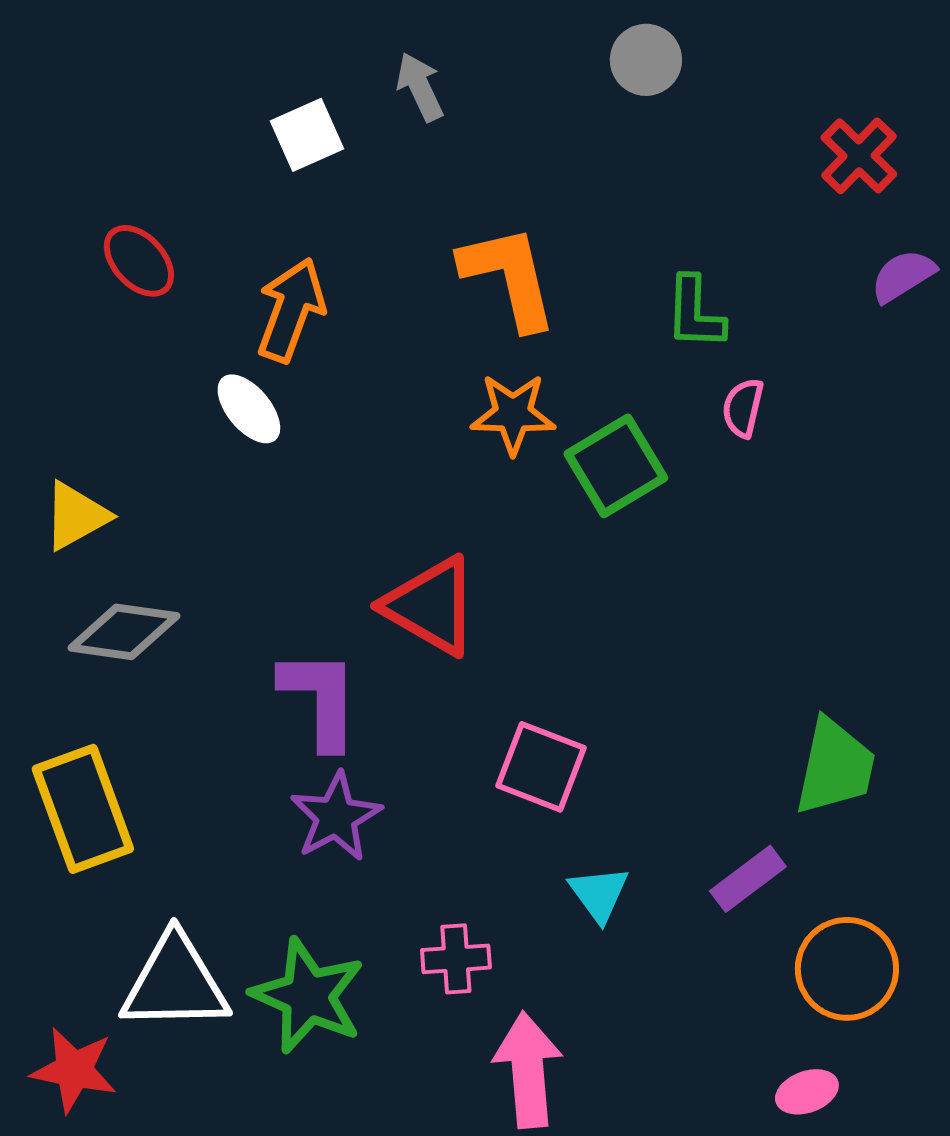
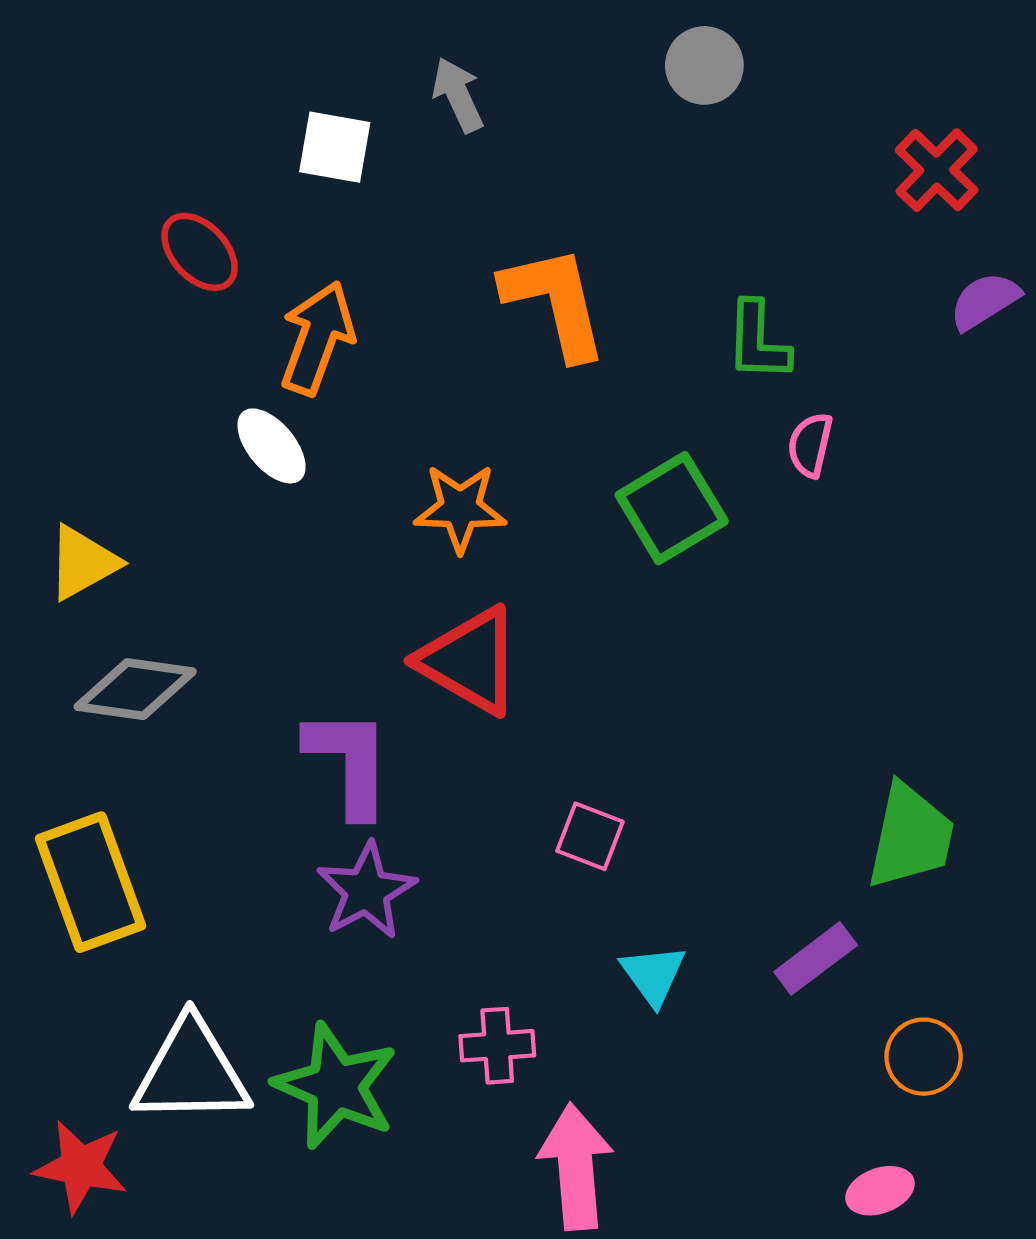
white square: (307, 135) -> (335, 147), turned 34
red ellipse: (139, 261) -> (200, 252), moved
orange star: (513, 414) -> (460, 508), moved
pink square: (541, 767) -> (590, 836), size x0.7
orange circle: (847, 969) -> (924, 1057), size x0.7

